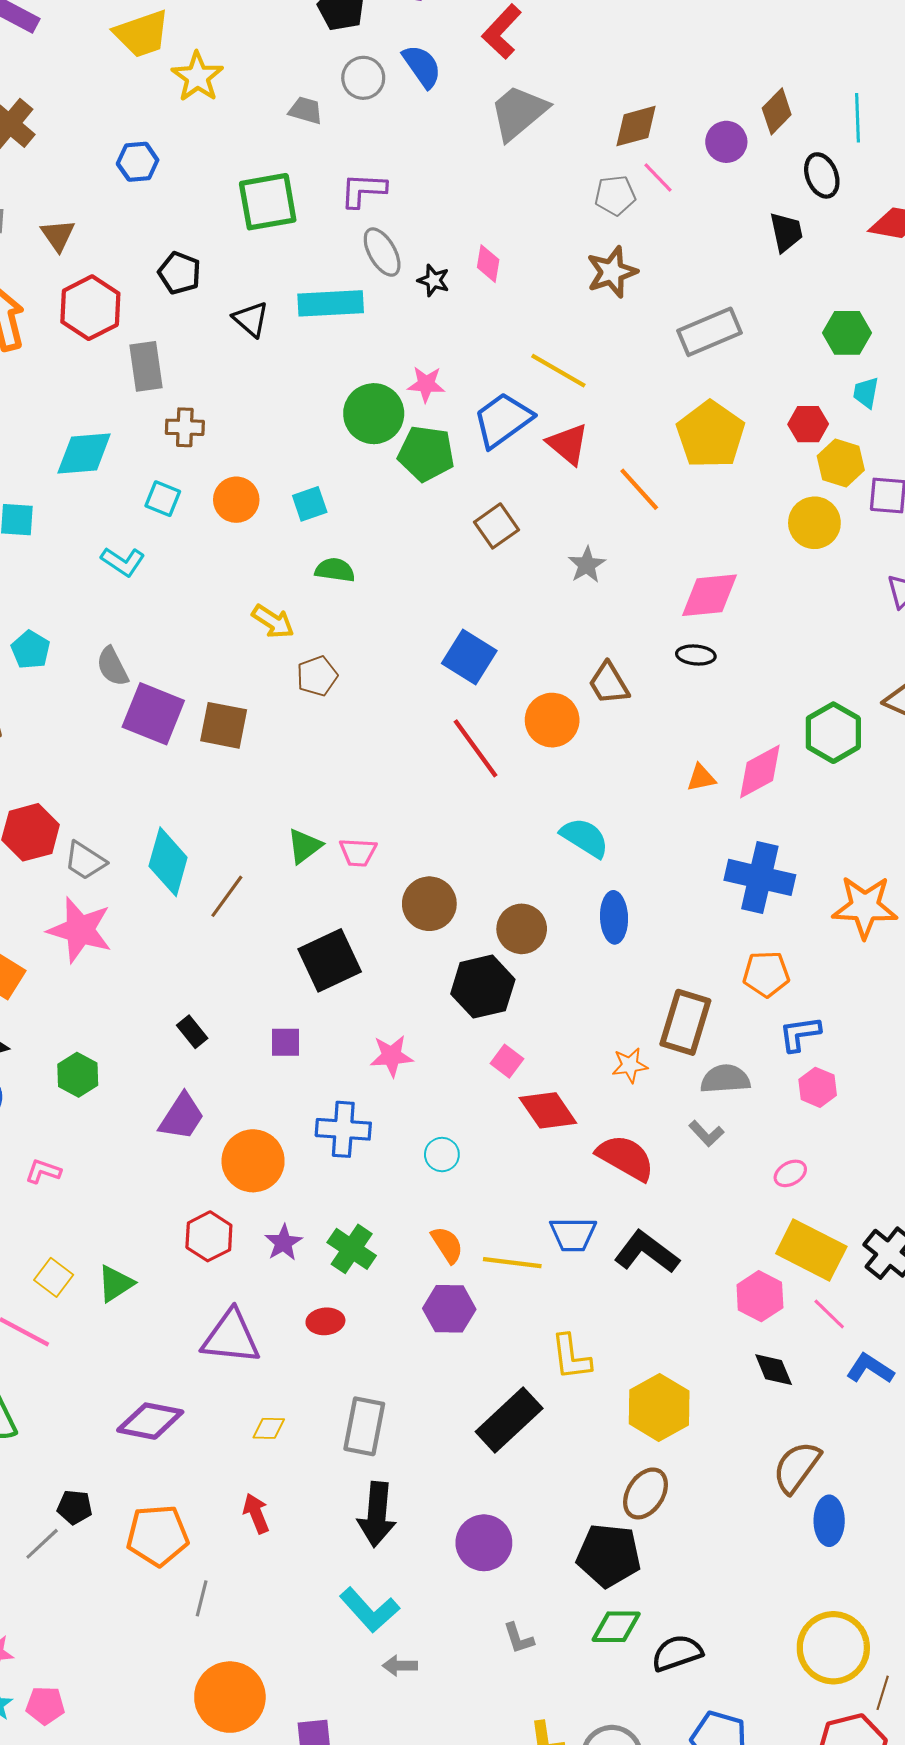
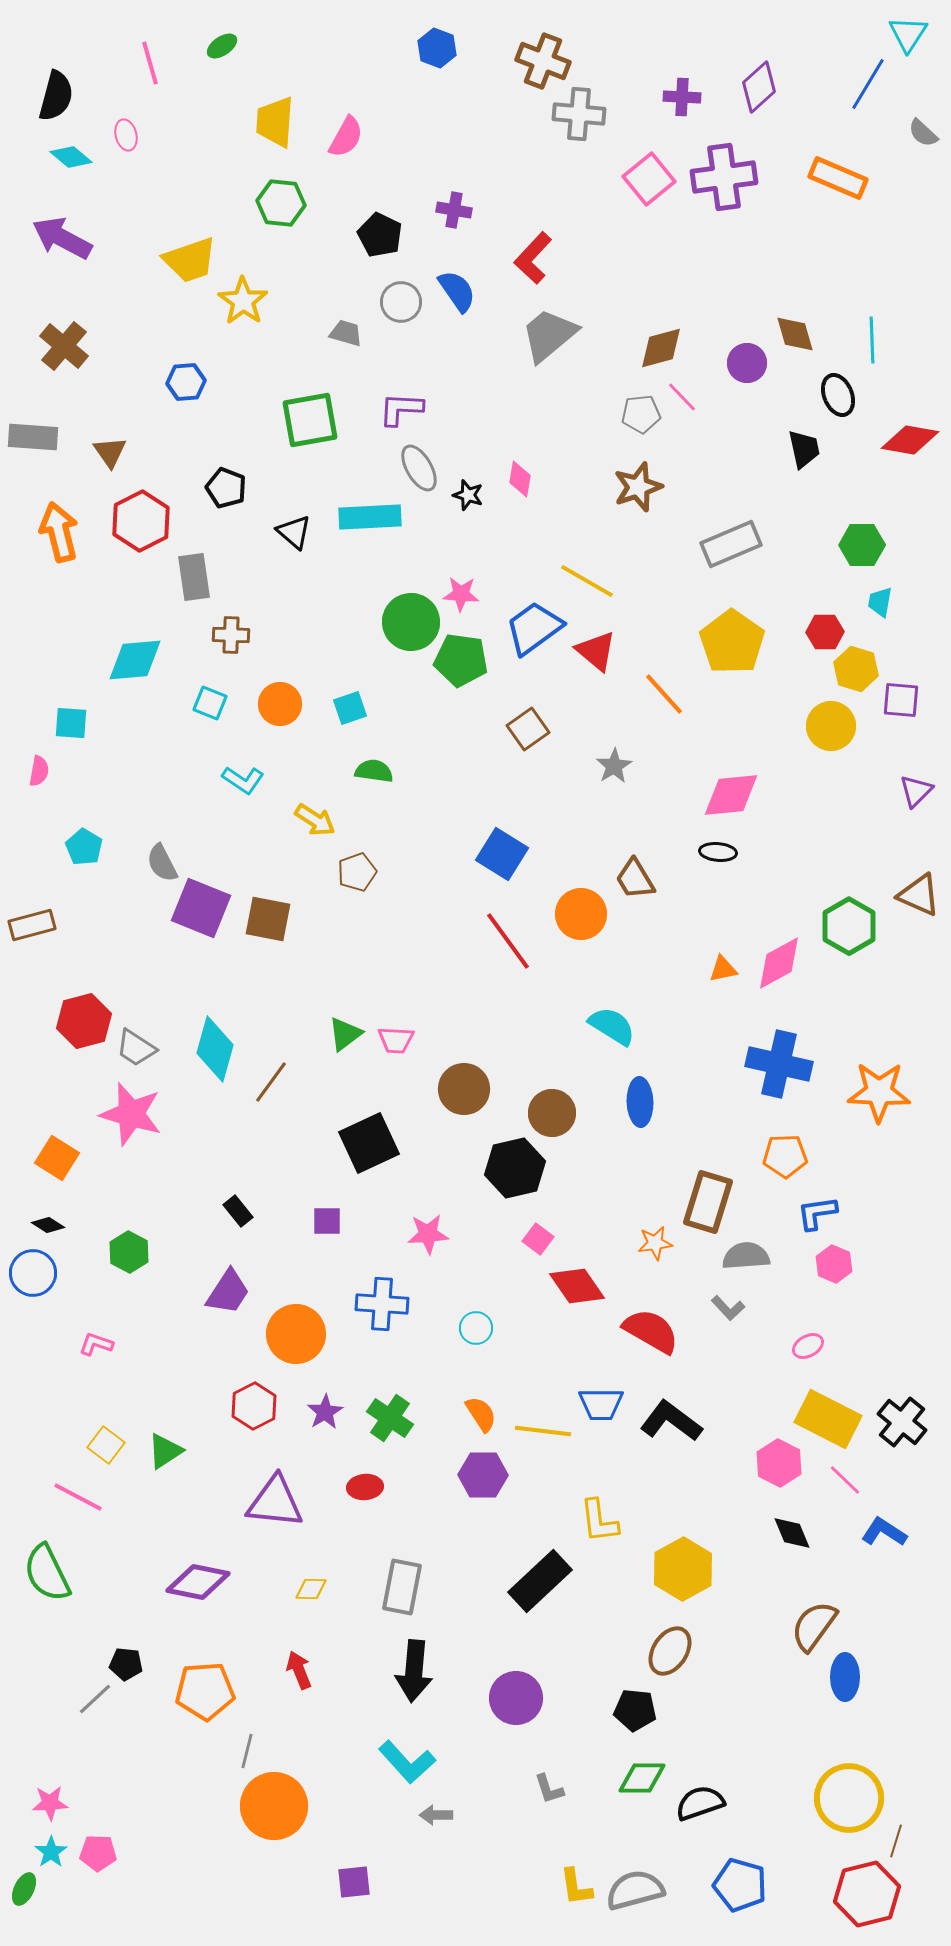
brown diamond: (777, 111) -> (795, 334), turned -60
cyan L-shape: (123, 562) -> (243, 780), moved
black pentagon: (609, 1555) -> (635, 1710), size x0.7
orange circle: (230, 1697) -> (274, 1806), moved

